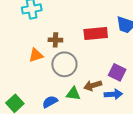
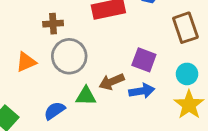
orange triangle: (36, 55) -> (26, 62), moved

